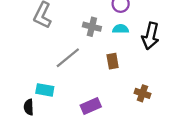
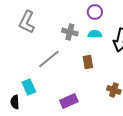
cyan rectangle: (45, 90) -> (29, 87), turned 56

